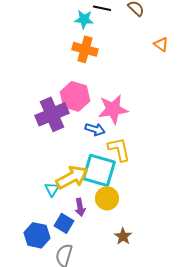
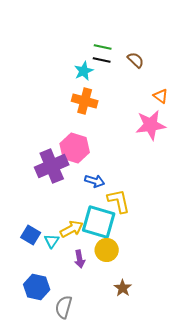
cyan star: (84, 19) -> (84, 71), turned -30
pink star: (113, 109) -> (151, 125), moved
yellow arrow: (72, 177) -> (72, 229), size x0.7
blue square: (64, 223) -> (31, 235), moved

